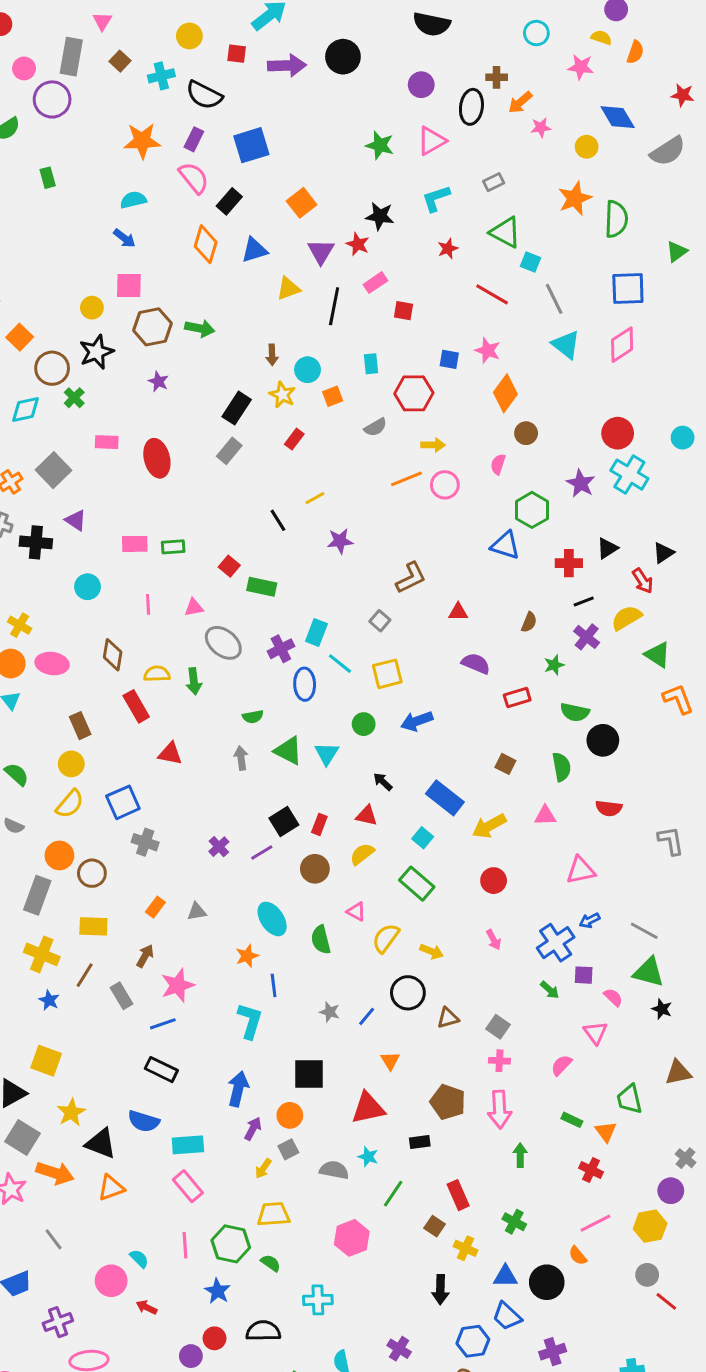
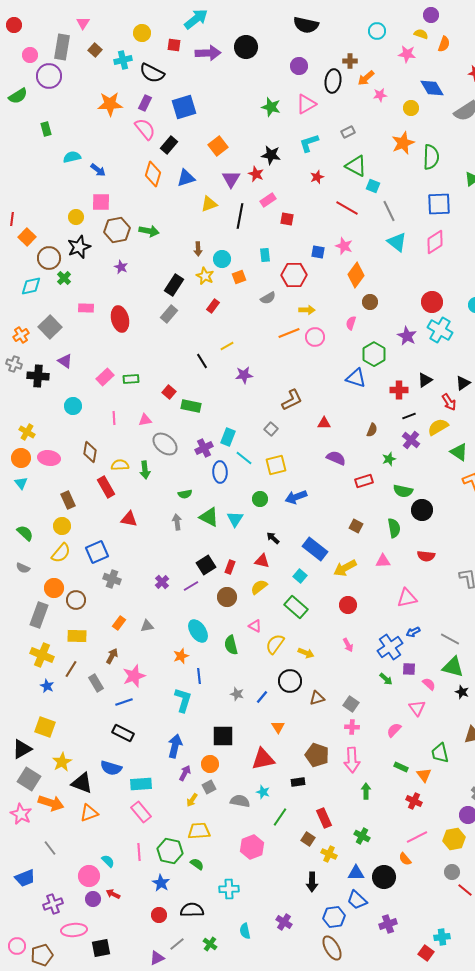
cyan semicircle: (133, 200) -> (72, 157), moved
pink rectangle: (135, 544) -> (105, 377), turned -42
purple circle: (191, 1356) -> (93, 899), moved

